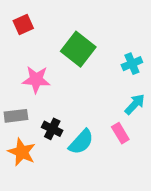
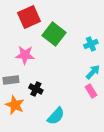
red square: (23, 24) -> (29, 17), moved, size x1.6
pink rectangle: (120, 133) -> (91, 91), moved
cyan semicircle: (81, 142) -> (56, 116), moved

